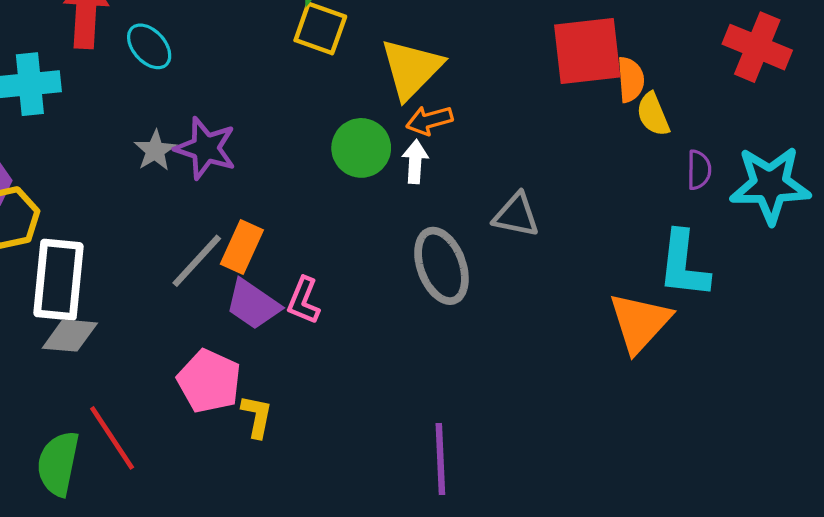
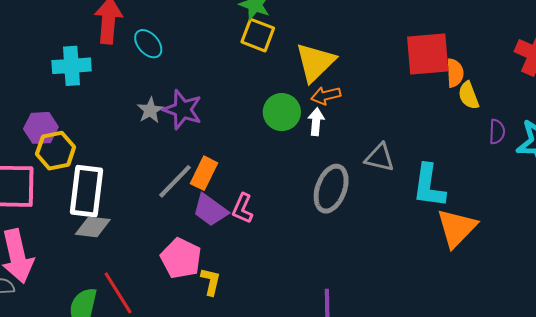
cyan L-shape: (684, 264) -> (429, 186), moved
gray ellipse: (441, 266) -> (331, 189), turned 39

